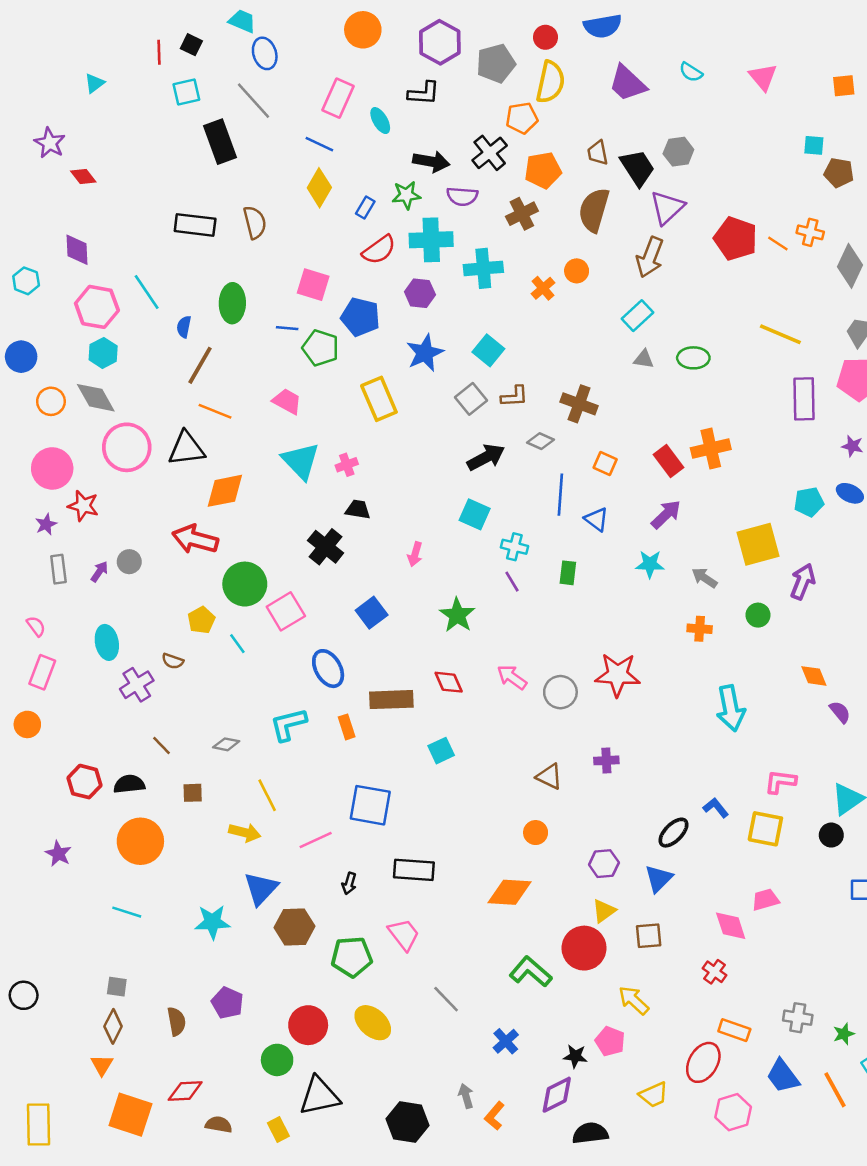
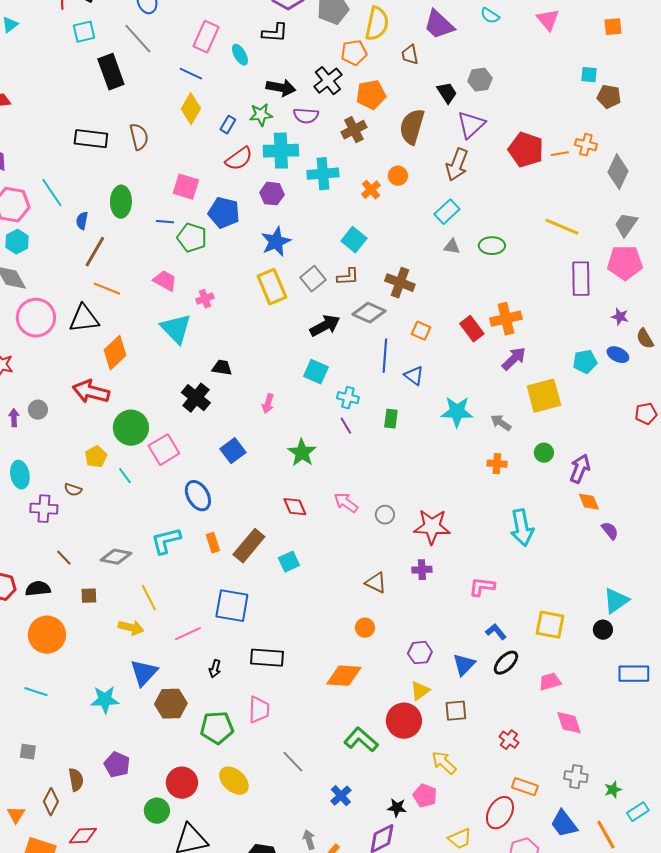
brown trapezoid: (598, 153) -> (410, 55), moved
black trapezoid: (637, 168) -> (447, 93), size x0.7
orange line: (778, 244) -> (560, 154), turned -42
cyan square: (488, 350) -> (354, 240), moved
yellow rectangle: (379, 399) -> (272, 287), moved
gray diamond: (541, 441) -> (369, 313), size x1.5
pink cross: (347, 465) -> (205, 299), moved
orange diamond: (225, 491) -> (115, 353), turned -32
purple arrow: (666, 514) -> (514, 359), moved
cyan star: (650, 564) -> (457, 412), size x1.4
purple arrow: (99, 572) -> (14, 418), turned -36
purple arrow: (803, 582) -> (580, 469), moved
red star: (618, 675) -> (432, 527), moved
purple cross: (137, 685) -> (44, 509), turned 36
gray circle: (560, 692) -> (385, 515), size x0.7
brown rectangle: (391, 700) -> (249, 546), moved, turned -48
gray diamond: (226, 744) -> (116, 557), size x1.4
pink L-shape: (780, 782) -> (482, 587), moved
blue L-shape: (716, 808) -> (496, 632), moved
black ellipse: (673, 833) -> (506, 663), moved
pink diamond: (731, 926) -> (569, 723), moved
pink trapezoid: (404, 934) -> (259, 710), turned 40
brown diamond: (113, 1026) -> (51, 802), moved

